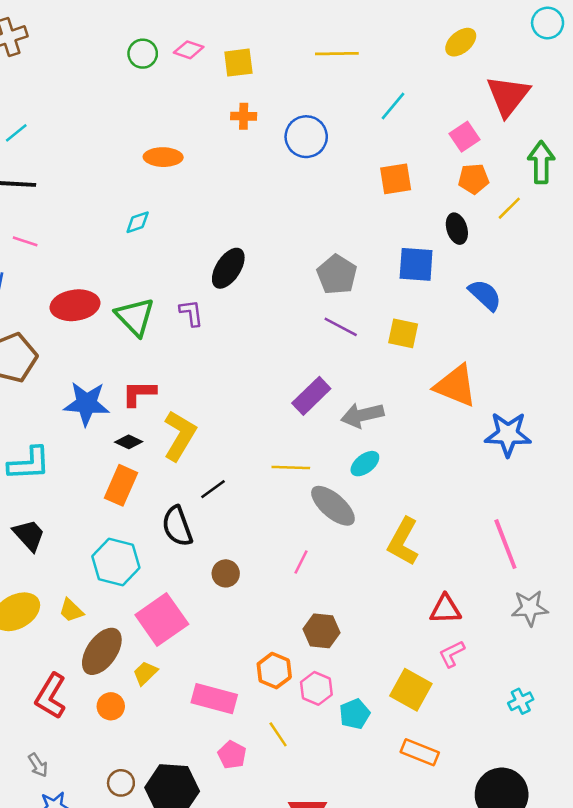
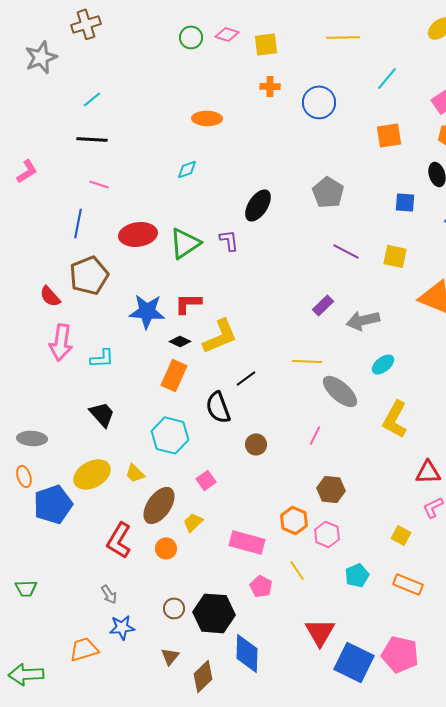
blue square: (416, 264) -> (405, 202), size x0.7
gray pentagon: (337, 275) -> (328, 192), moved
green triangle: (135, 317) -> (185, 243), turned 40
purple rectangle: (311, 396) -> (323, 305), size x0.7
yellow L-shape: (180, 436) -> (220, 336), turned 36
cyan L-shape: (29, 464) -> (102, 358), size x0.7
cyan ellipse: (365, 464) -> (383, 364), moved
pink square: (162, 619) -> (206, 480), size x0.5
yellow square: (411, 690) -> (401, 535), size x0.6
cyan pentagon: (355, 714) -> (357, 575), moved

